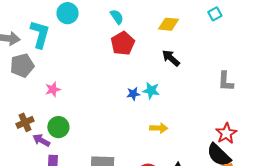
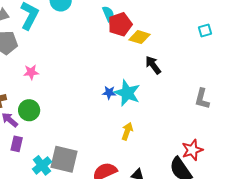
yellow diamond: (169, 24) -> (140, 37), moved
red pentagon: (123, 43) -> (120, 24), moved
cyan star: (151, 91) -> (127, 93), size x1.5
yellow arrow: (159, 128) -> (127, 131), turned -84

